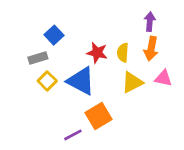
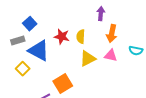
orange arrow: (151, 49) -> (112, 34), moved
yellow square: (47, 81) -> (23, 69), moved
blue triangle: (81, 81) -> (39, 51), moved

